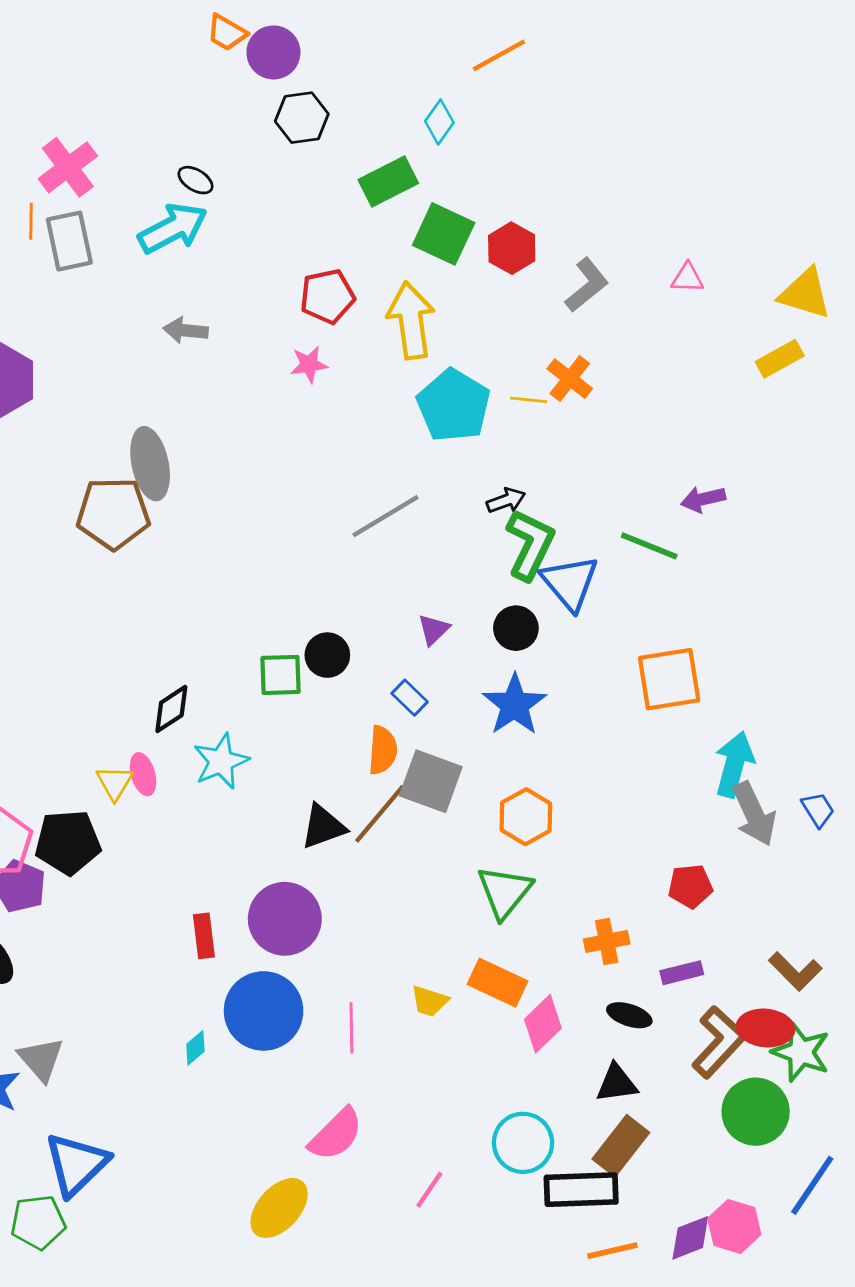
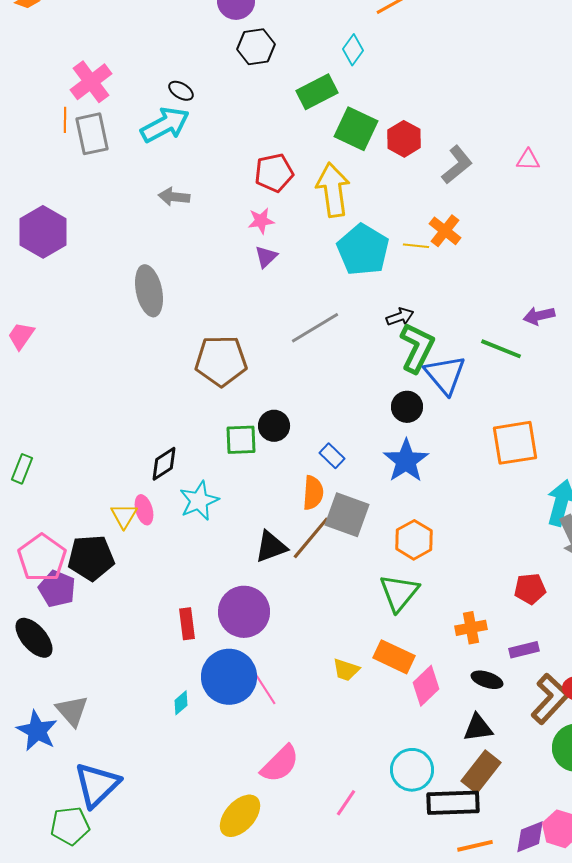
brown pentagon: (113, 513) -> (221, 361), moved
purple triangle: (434, 630) -> (266, 257), moved
pink line: (351, 1028) -> (265, 689), moved, turned -32

